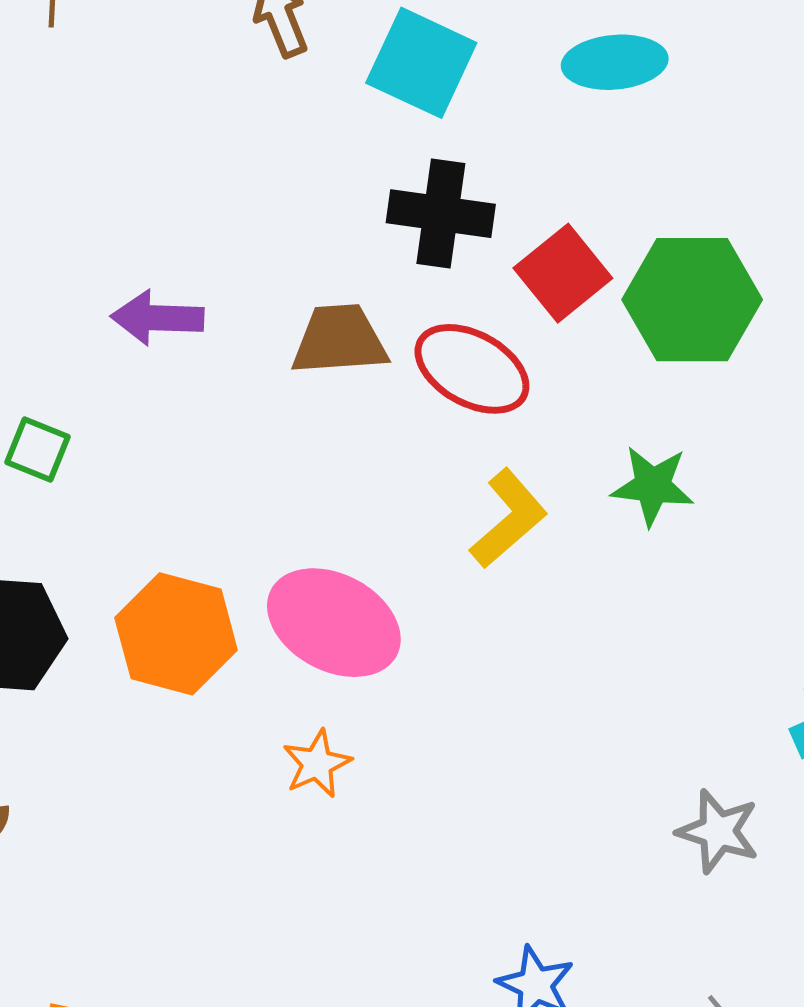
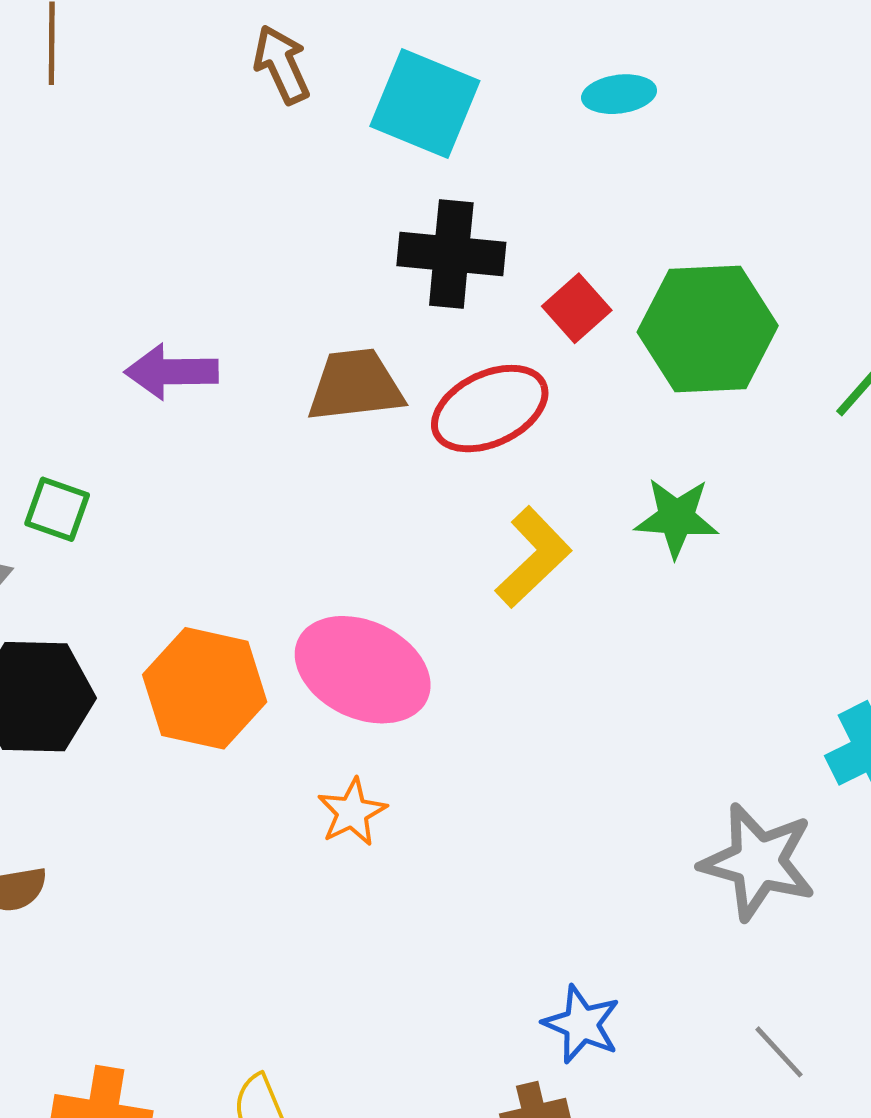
cyan ellipse: (615, 62) -> (619, 94), size x0.7
red square: (563, 273) -> (577, 308), size x0.7
red ellipse: (472, 369) -> (490, 409), turned -52
gray star: (718, 831) -> (758, 862), size x1.4

